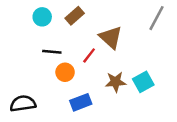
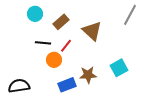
brown rectangle: (75, 16) -> (61, 22), moved
red line: (89, 55) -> (66, 46), moved
brown star: (116, 82) -> (88, 75), moved

